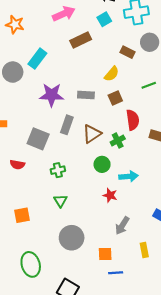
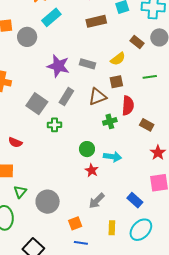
cyan rectangle: (37, 59) -> (51, 17), moved
gray rectangle: (86, 95) -> (87, 64), moved
brown triangle: (92, 134) -> (97, 97), moved
green circle: (102, 164) -> (87, 149), moved
red semicircle: (17, 165) -> (15, 142), moved
green cross: (58, 170) -> (54, 125), moved
green triangle: (60, 201) -> (20, 192), moved
orange square: (105, 254) -> (75, 223), turned -32

